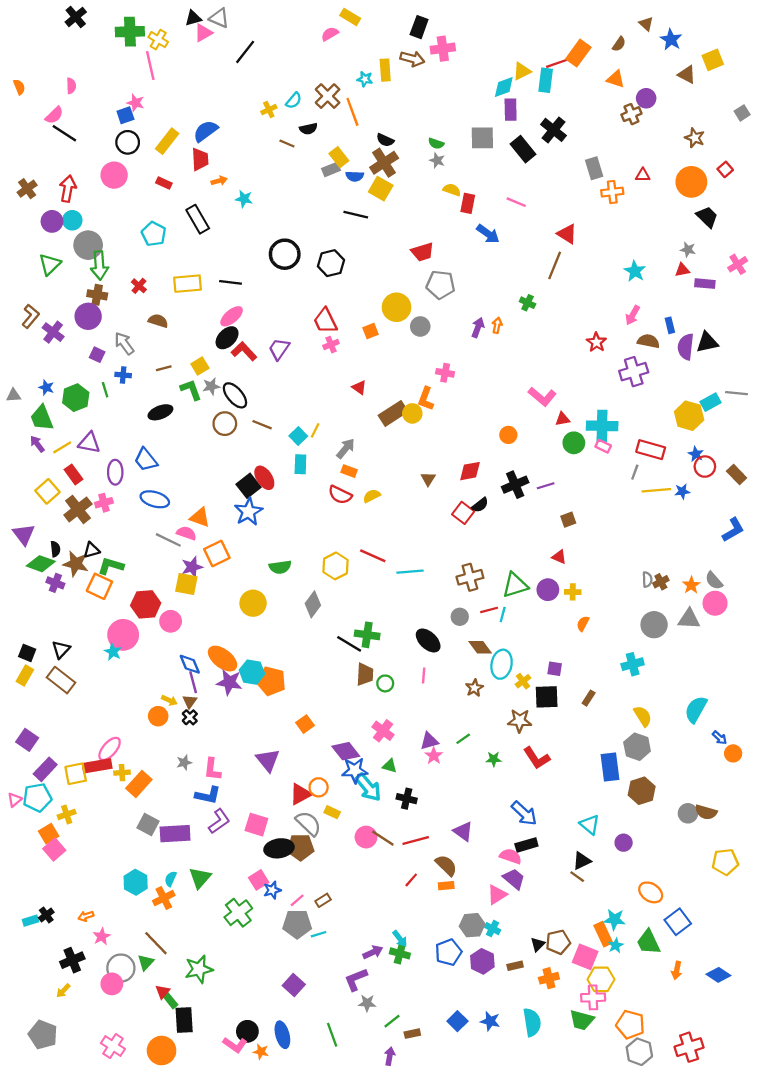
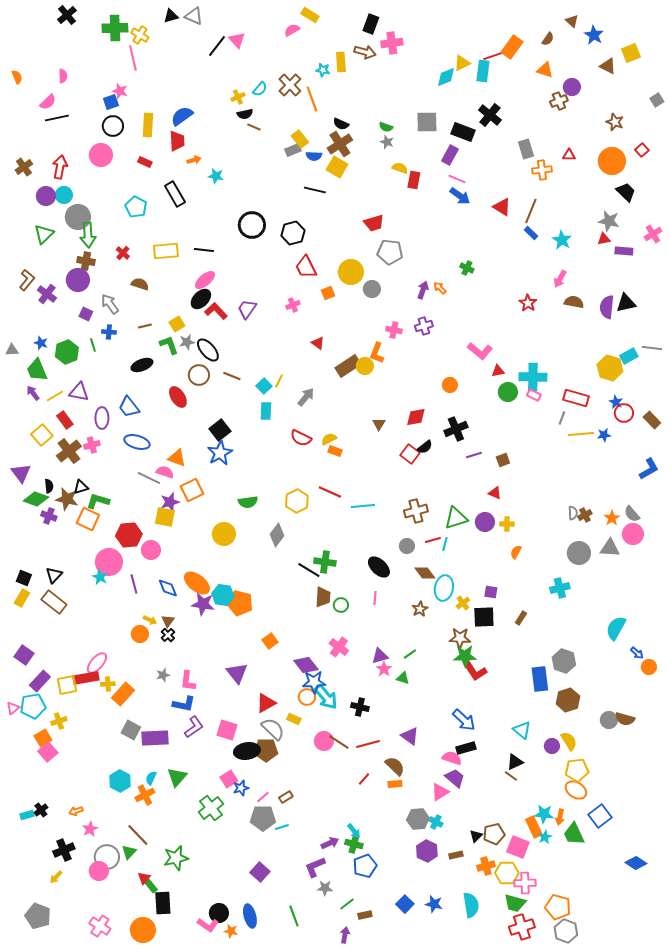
pink triangle: (203, 33) -> (237, 40), moved, turned -42
purple rectangle: (511, 110) -> (450, 155), moved, turned 30
black semicircle: (308, 129) -> (245, 114), moved
black line: (64, 133) -> (57, 118), turned -45
yellow rectangle: (167, 141) -> (148, 125), turned -35
black rectangle: (523, 149) -> (463, 132), turned -30
blue arrow: (488, 234) -> (460, 196), moved
gray star: (688, 250) -> (609, 221), size x1.5
brown line: (555, 265) -> (531, 211), moved
red trapezoid: (325, 321) -> (306, 267), moved
orange arrow: (497, 325) -> (440, 288), turned -56
blue rectangle: (670, 325) -> (531, 233), moved, turned -32
purple cross: (634, 372) -> (424, 326), moved, size x0.7
orange rectangle: (349, 471) -> (335, 451), moved
red ellipse: (264, 478) -> (178, 397), moved
purple line: (546, 486) -> (474, 455), moved
purple line: (193, 682) -> (134, 584), moved
yellow semicircle: (643, 716) -> (569, 741), moved
green star: (494, 759) -> (465, 656), moved, size x1.6
green triangle: (390, 766) -> (403, 678), moved
orange circle: (319, 787) -> (307, 697), moved
yellow pentagon: (725, 862) -> (577, 770), moved
blue pentagon: (448, 952) -> (365, 866), moved
orange arrow: (677, 970) -> (560, 817), moved
yellow hexagon: (601, 979) -> (507, 873), moved
red cross: (689, 1047) -> (522, 927), moved

